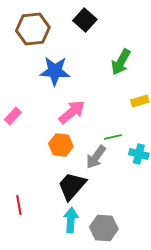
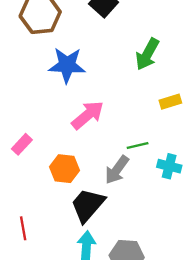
pink rectangle: (13, 116) -> (22, 144), moved
orange hexagon: (61, 145) -> (65, 169), moved

